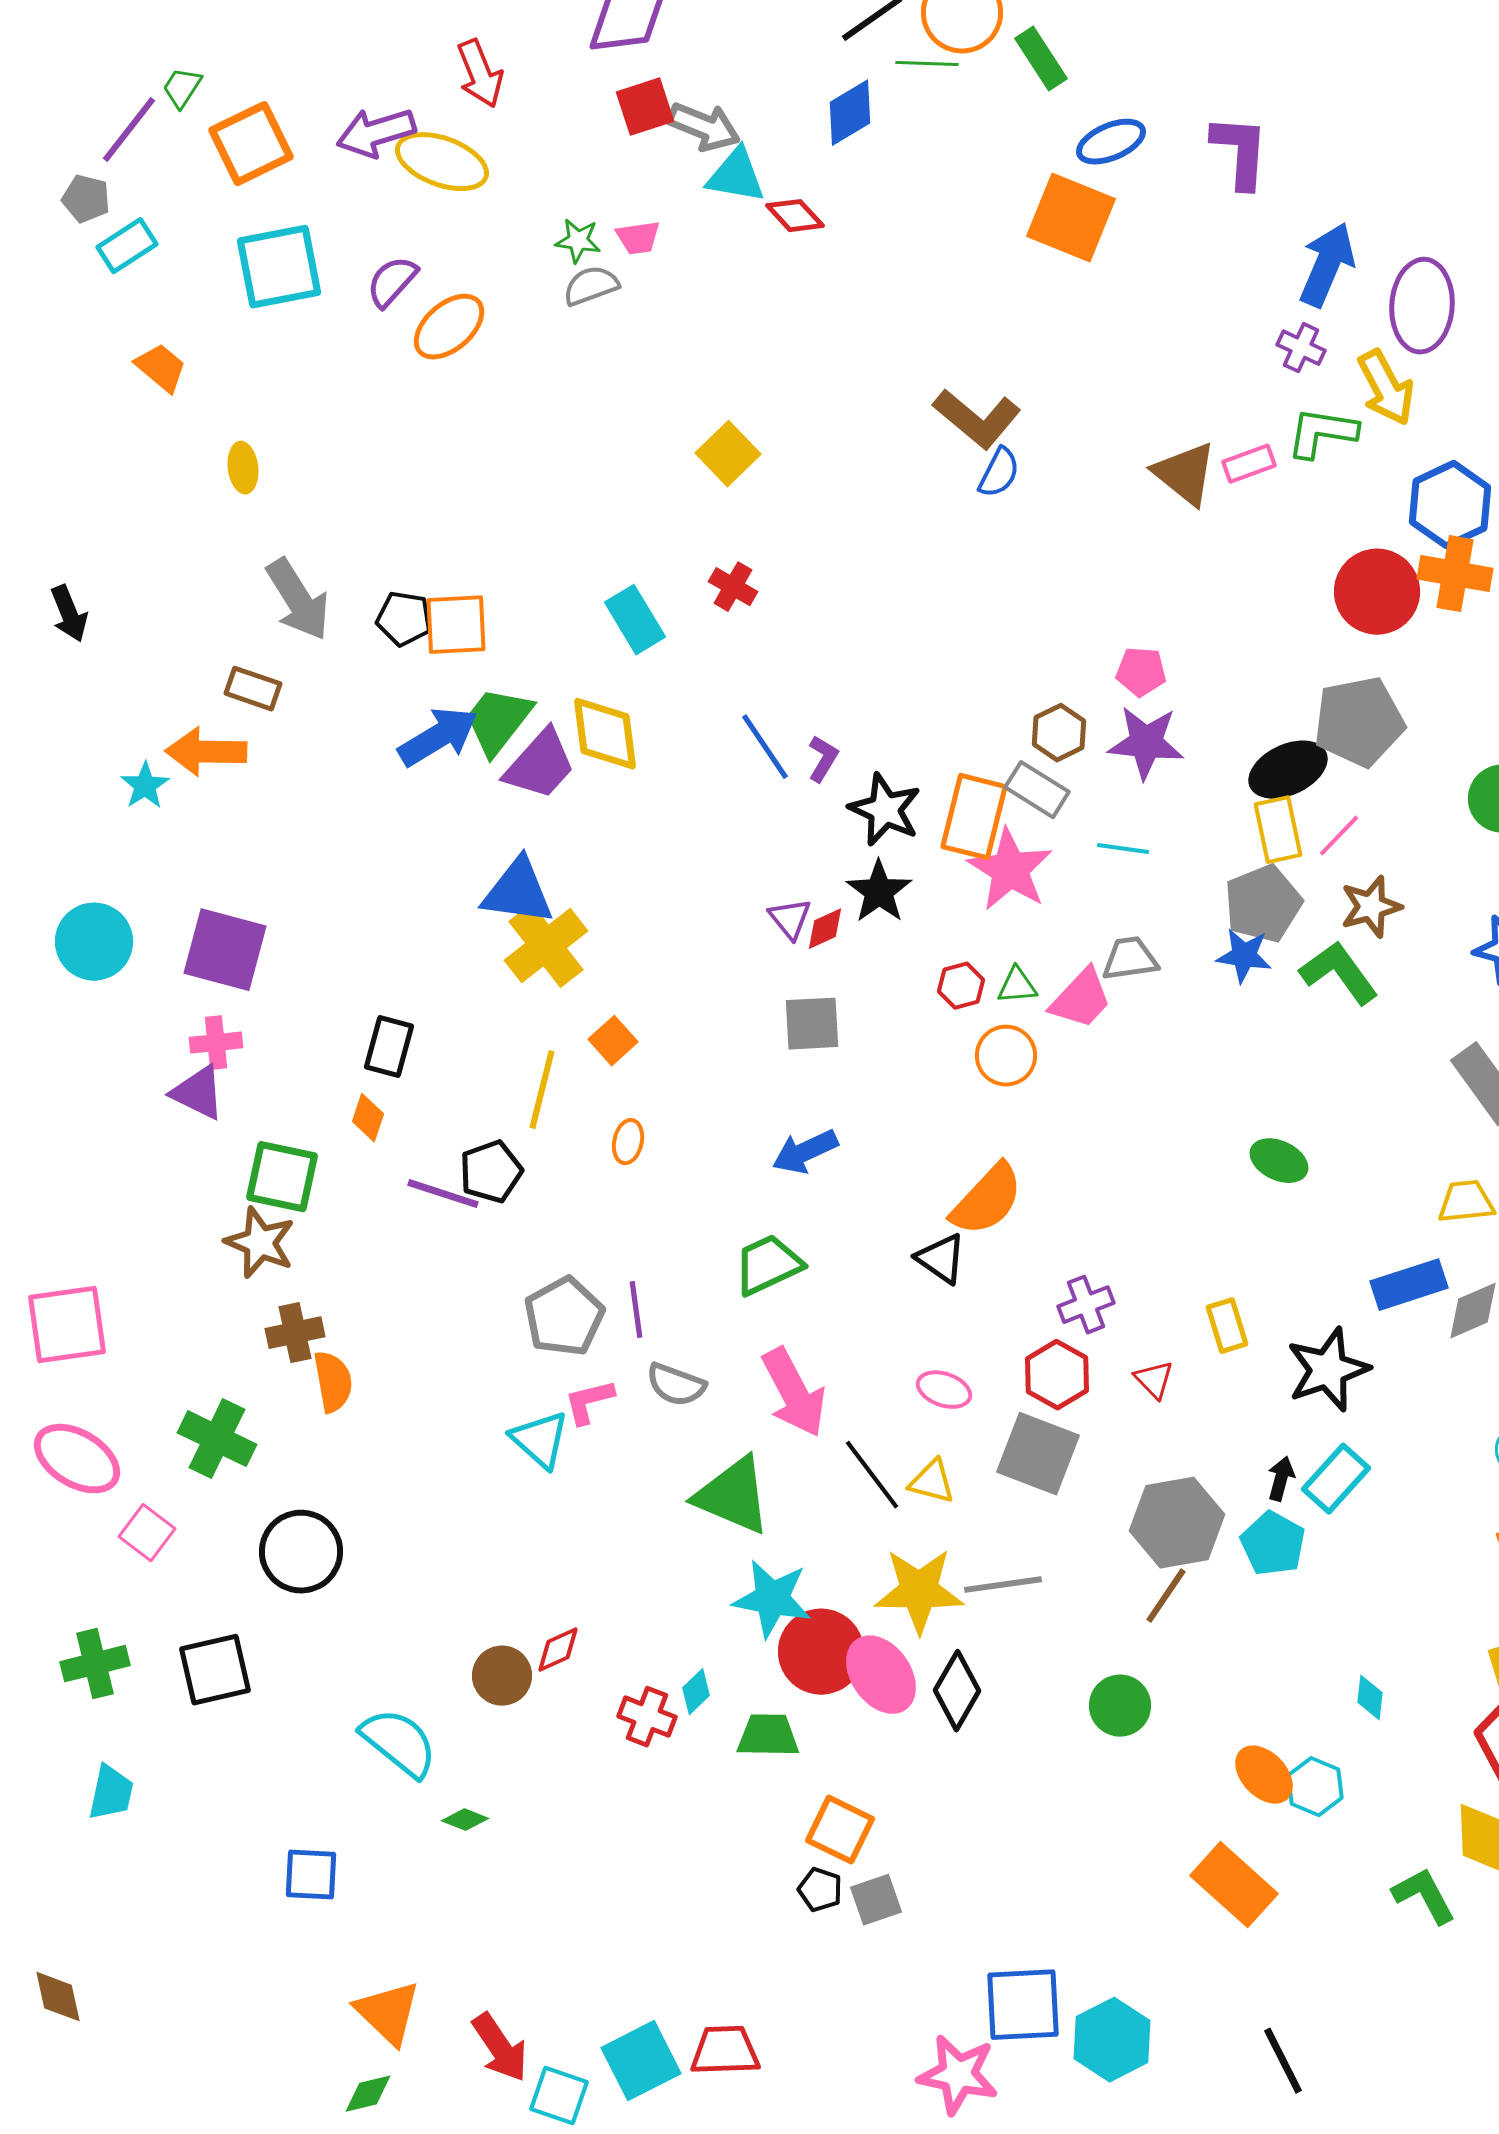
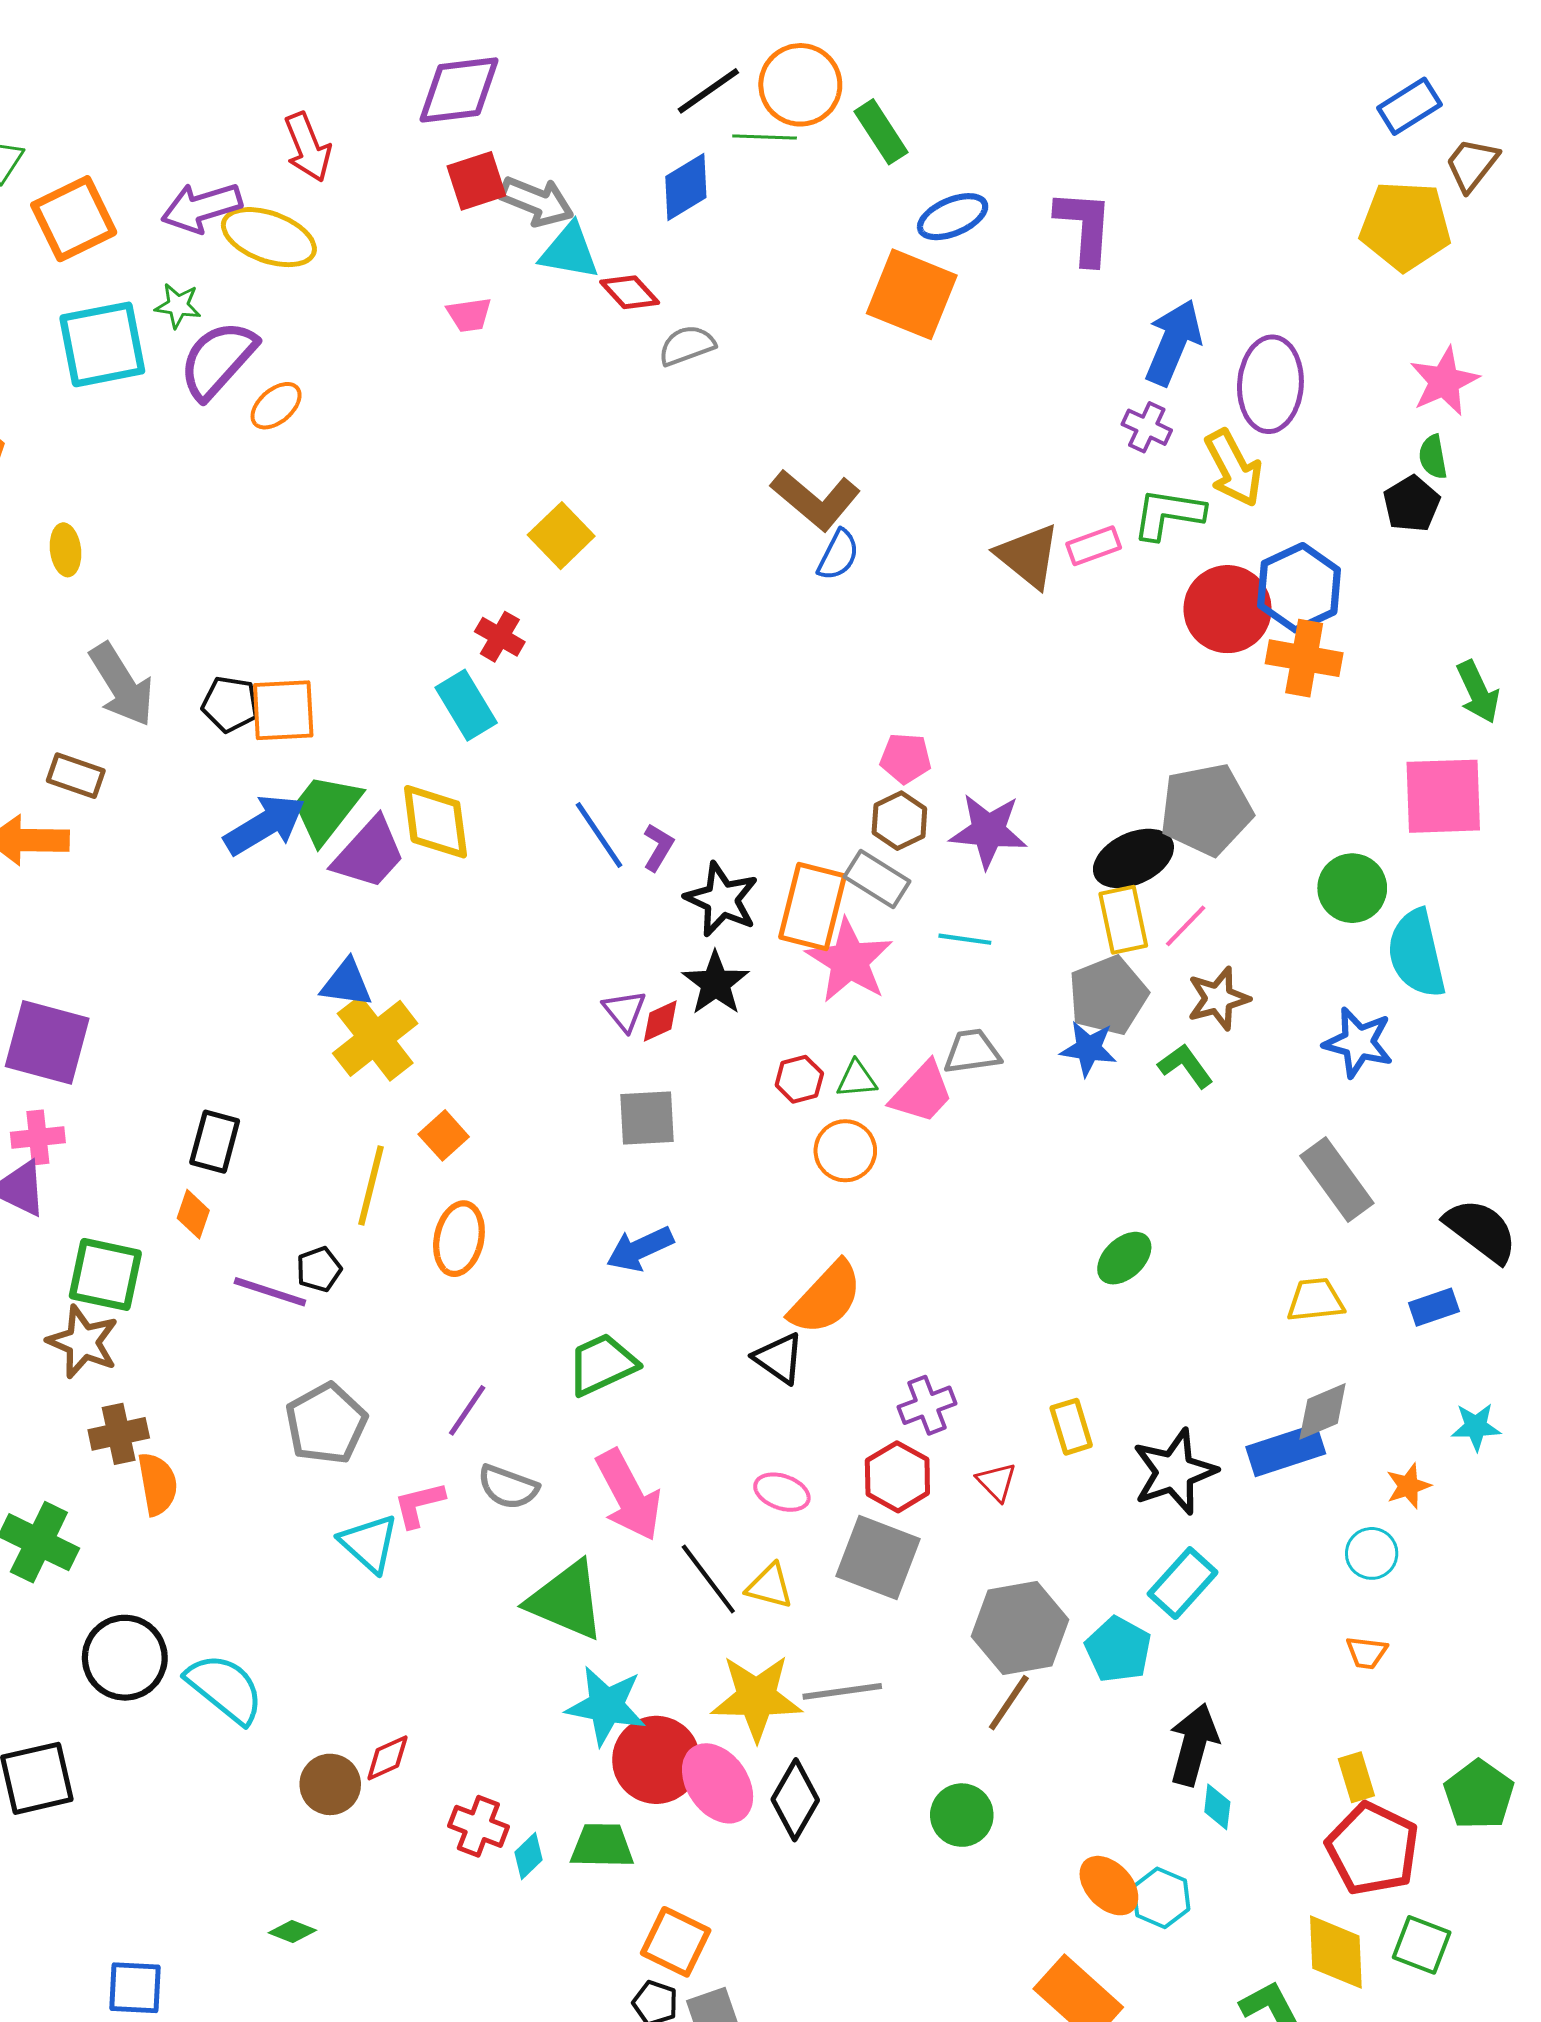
green star: (578, 241) -> (178, 306), moved
purple semicircle: (392, 282) -> (218, 360), size x1.5
gray semicircle: (591, 286) -> (687, 345), moved
orange ellipse: (449, 327) -> (276, 406), size x0.7
red cross: (733, 587) -> (500, 637), moved
red circle: (1377, 592) -> (1228, 609), moved
pink pentagon: (1141, 672) -> (906, 758), moved
blue triangle: (518, 892) -> (347, 983), size x0.7
green L-shape: (1339, 973) -> (1186, 1066), size x0.7
orange ellipse: (628, 1142) -> (459, 1239), size x1.6
green ellipse: (1279, 1161) -> (1124, 1258), turned -68
black pentagon: (491, 1172) -> (319, 1269), size x0.7
blue rectangle: (1409, 1285) -> (1286, 1450), moved
purple line: (636, 1310) -> (467, 1410), turned 42
gray pentagon: (564, 1317) -> (326, 1424), moved
black arrow: (1281, 1479) -> (1194, 1745), moved, size x1.8
cyan diamond: (696, 1692) -> (528, 1856), moved
cyan semicircle: (399, 1743) -> (225, 1688), moved

